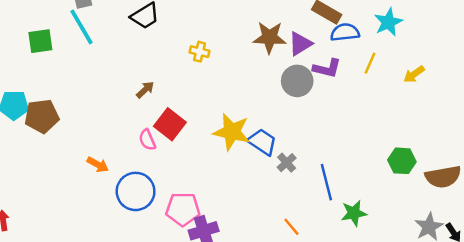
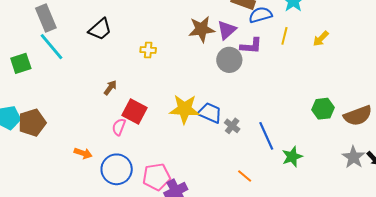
pink semicircle: (147, 140) -> (119, 127), turned 54

